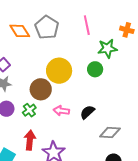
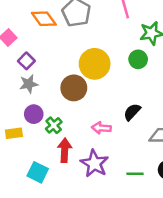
green cross: (29, 110) -> (54, 125), moved
pink arrow: (61, 111) -> (101, 128), moved

